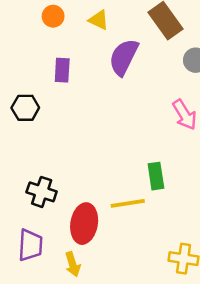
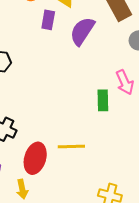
purple rectangle: (62, 70) -> (48, 20), moved
green rectangle: (156, 176) -> (103, 100), moved

